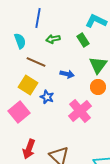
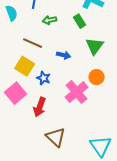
cyan semicircle: (20, 41) -> (12, 13), moved
orange circle: (98, 87) -> (97, 77), moved
red arrow: (29, 149) -> (40, 107), moved

